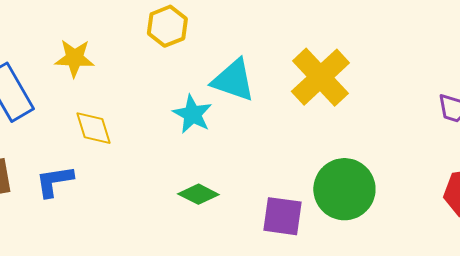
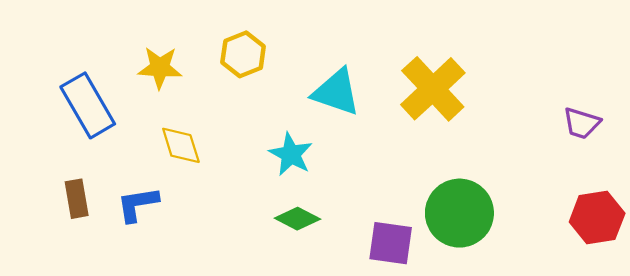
yellow hexagon: (167, 26) -> (243, 54), moved
cyan star: (192, 114) -> (291, 154), moved

